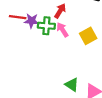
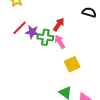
red line: (18, 17) -> (20, 28), turned -56
yellow square: (88, 36) -> (72, 64), moved

